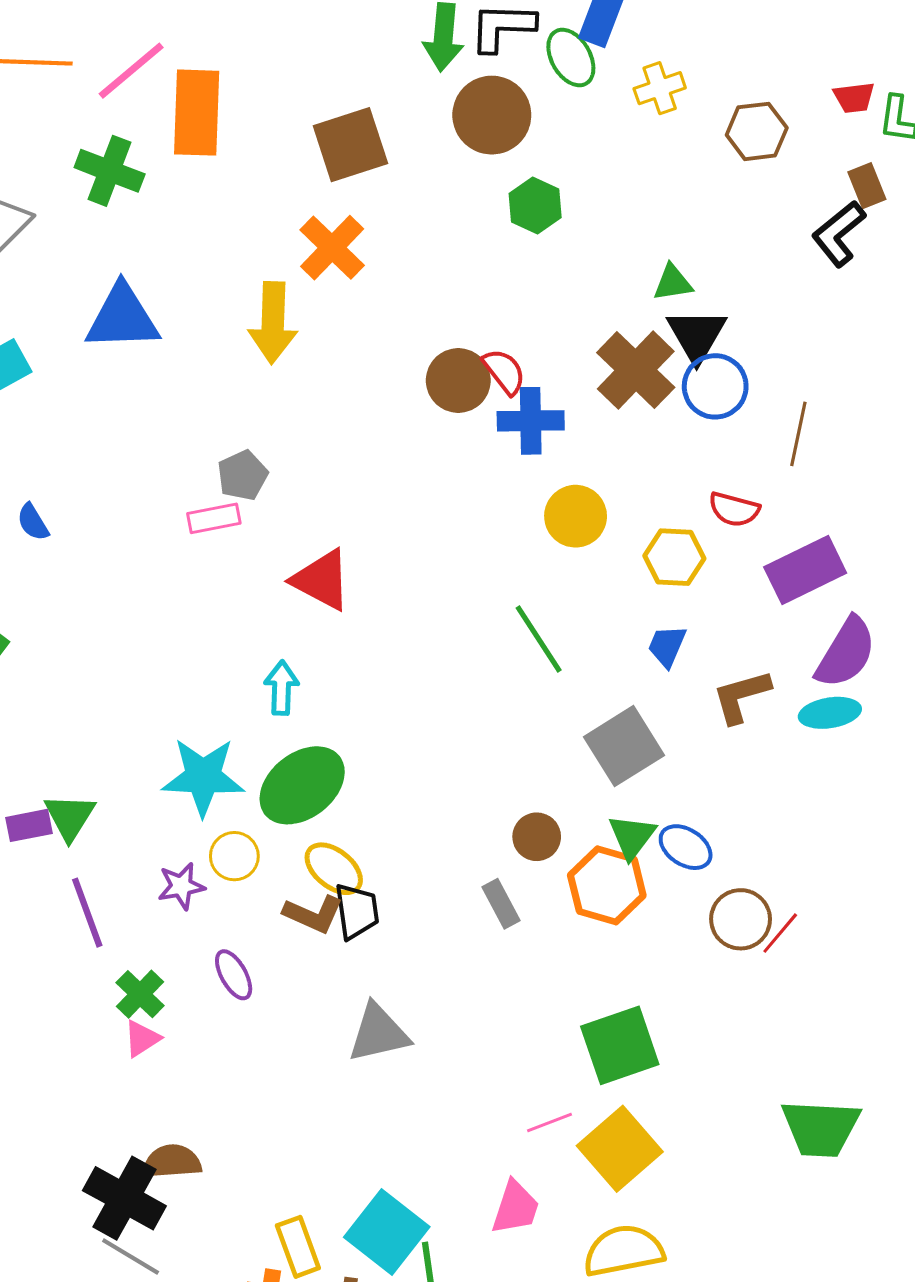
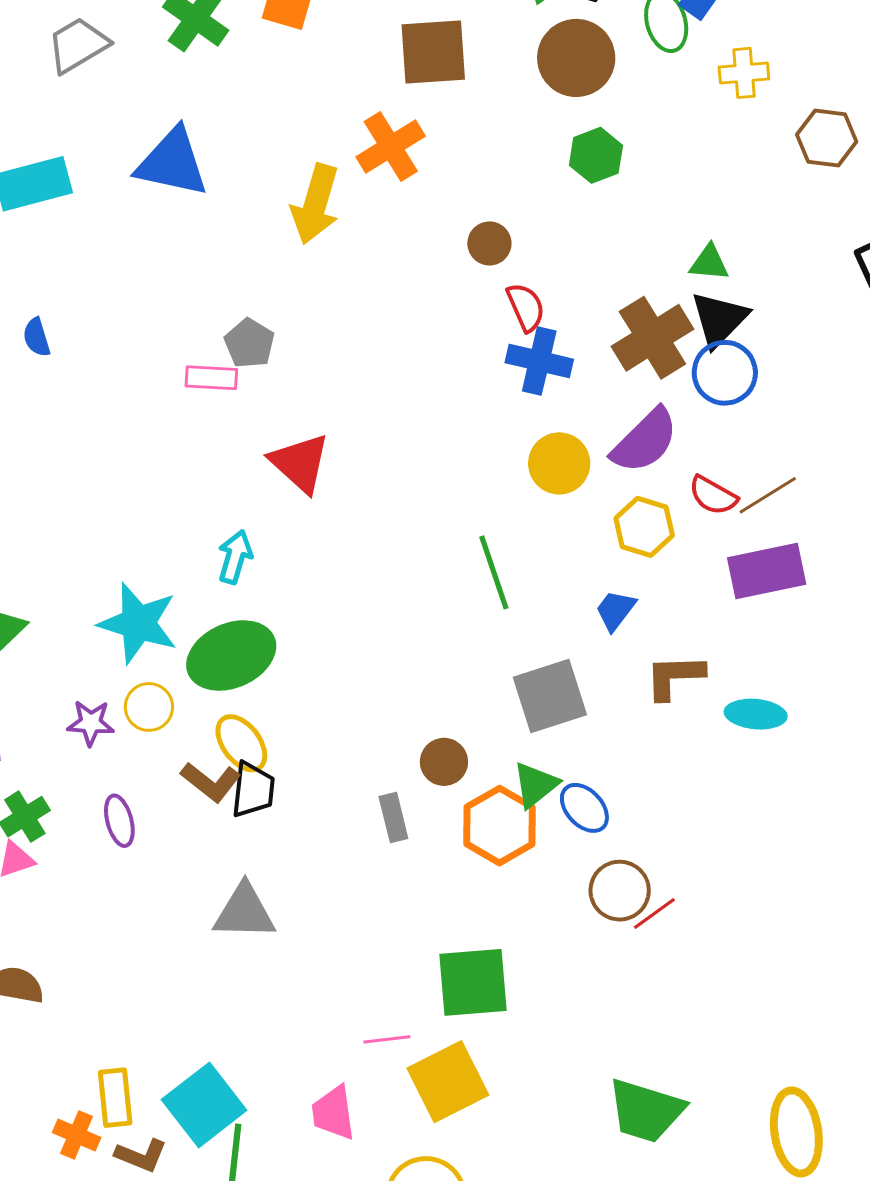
brown circle: (458, 380) -> (489, 243), moved, size x0.7
brown line: (798, 434) -> (768, 495), moved, turned 32
gray pentagon: (243, 475) -> (249, 343), turned -30
purple semicircle: (846, 653) -> (645, 441), moved
pink trapezoid: (515, 1208) -> (333, 1113), turned 140

